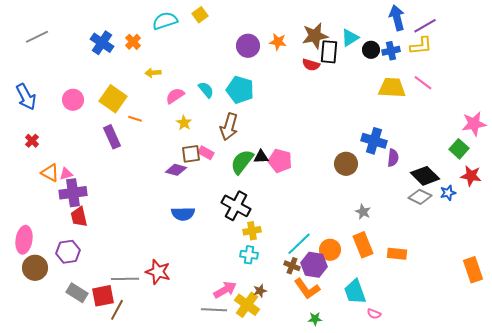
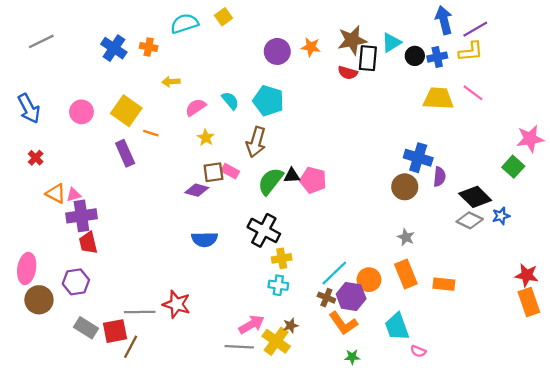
orange cross: (133, 42) -> (149, 47), turned -35
brown circle: (346, 164) -> (405, 187), moved
red star: (471, 176) -> (527, 275), moved

